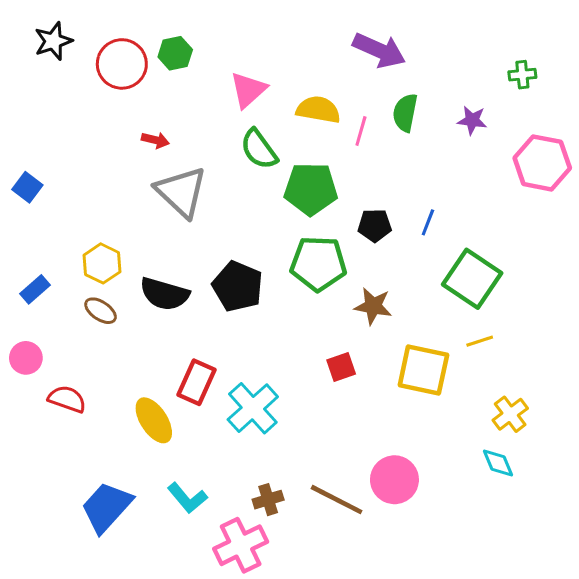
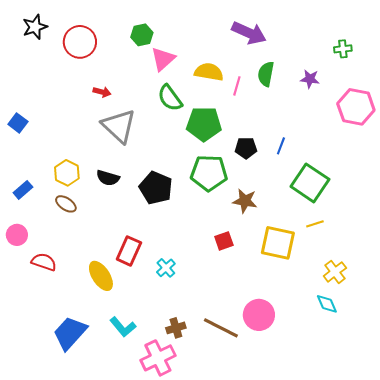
green hexagon: (175, 53) -> (142, 35), moved
black semicircle: (164, 294) -> (108, 178), moved, size x0.7
cyan cross: (253, 408) -> (166, 268), size x0.6

